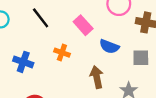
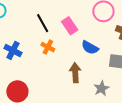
black line: (41, 18) -> (43, 23), moved

